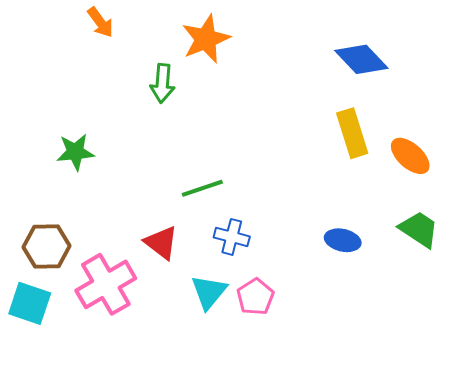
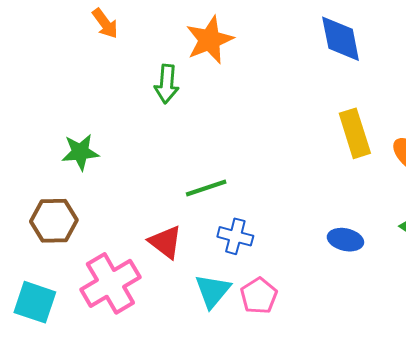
blue diamond: (361, 59) -> (341, 39), moved, turned 32
brown hexagon: (46, 246) -> (54, 221), moved

